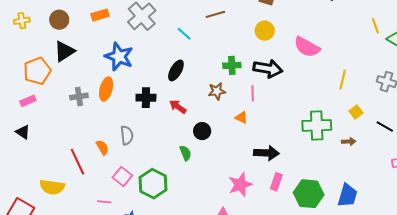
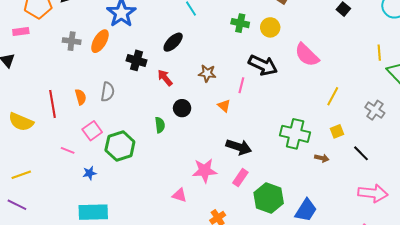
green cross: (232, 65) -> (240, 23), moved

